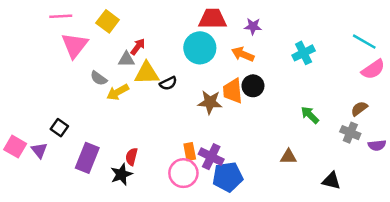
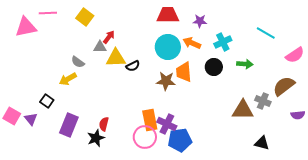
cyan line: (364, 42) -> (266, 33), moved
pink triangle: (75, 45) -> (26, 27), moved, turned 40
cyan circle: (200, 48) -> (168, 47), moved
cyan cross: (304, 53) -> (223, 42), moved
black circle: (253, 86) -> (214, 67), moved
yellow arrow: (118, 92) -> (68, 79), moved
brown semicircle: (359, 109) -> (284, 86), size x1.6
green arrow: (310, 115) -> (245, 64), moved, turned 140
gray cross: (350, 133) -> (263, 101), moved
orange rectangle: (190, 152) -> (150, 120), size x1.5
brown triangle: (288, 157) -> (243, 110), moved, size x1.6

